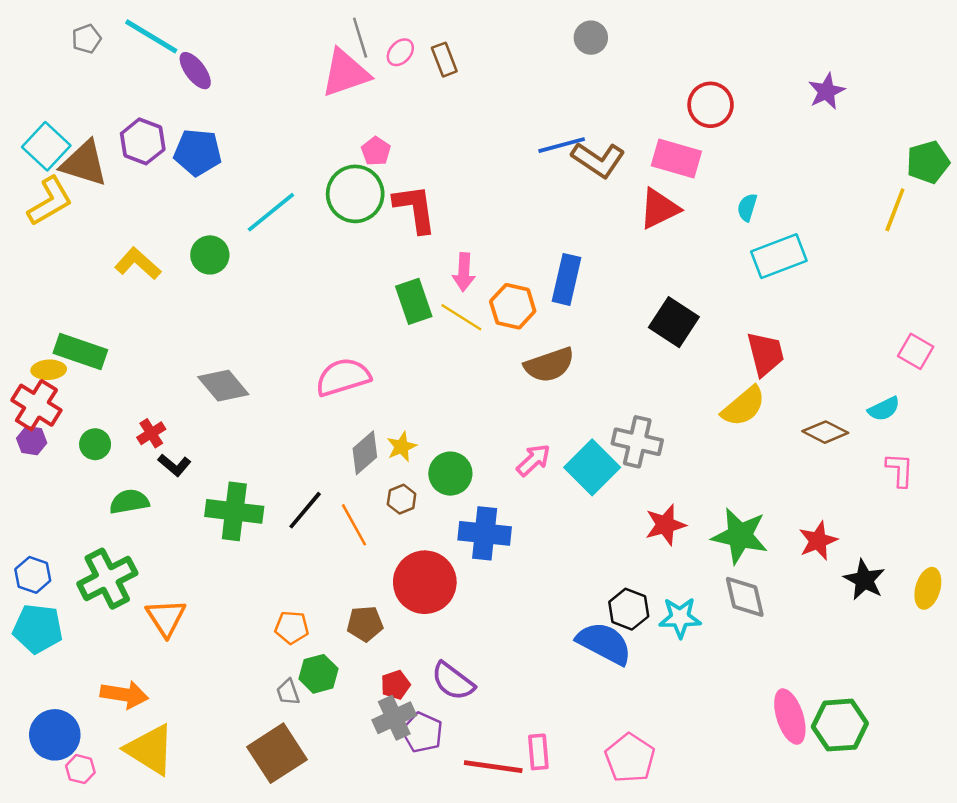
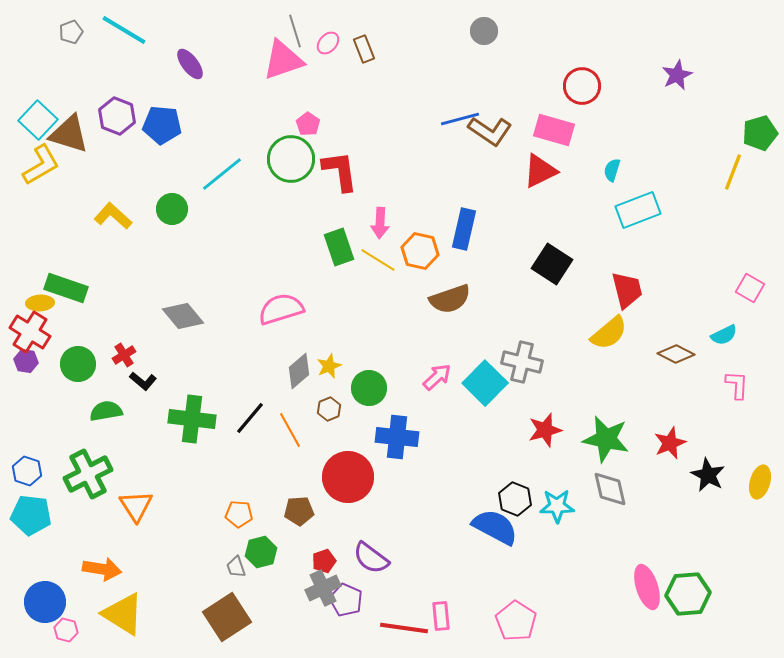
purple ellipse: (195, 71) -> (190, 64), moved
green circle: (95, 444) -> (78, 364), size x1.4

